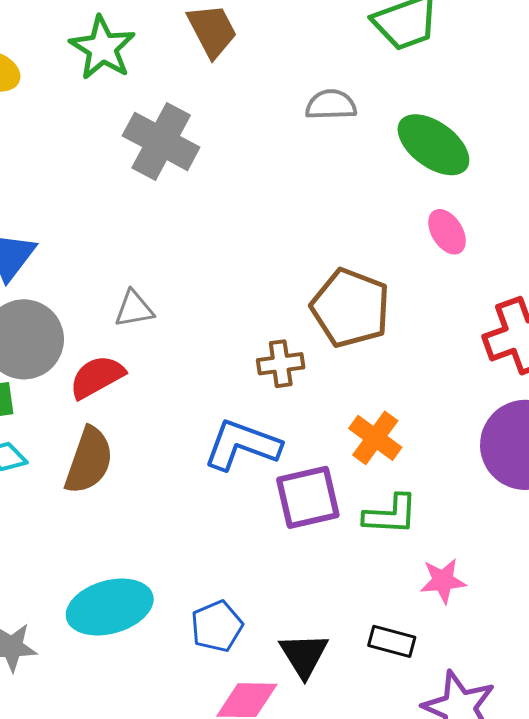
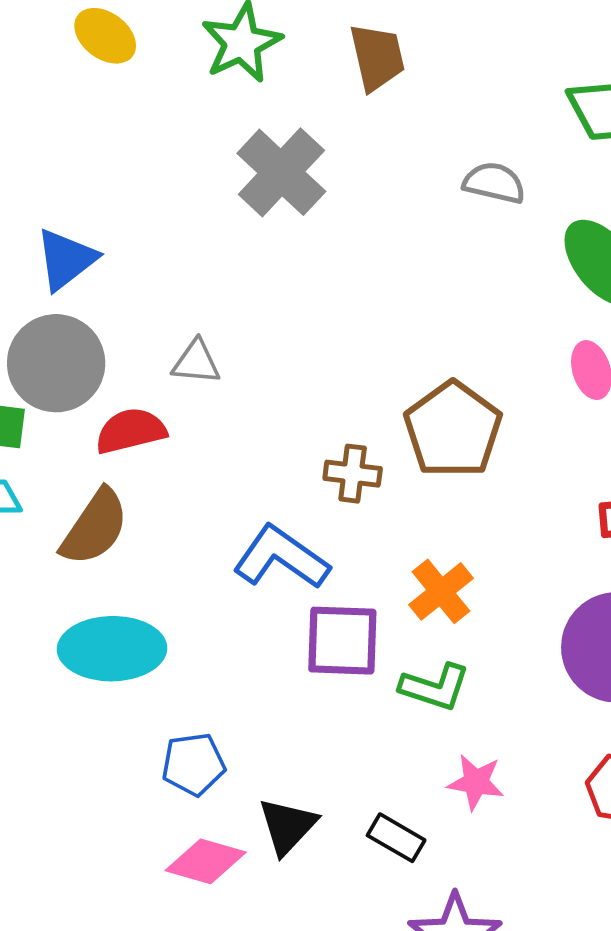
cyan ellipse: (110, 607) -> (112, 649), moved

